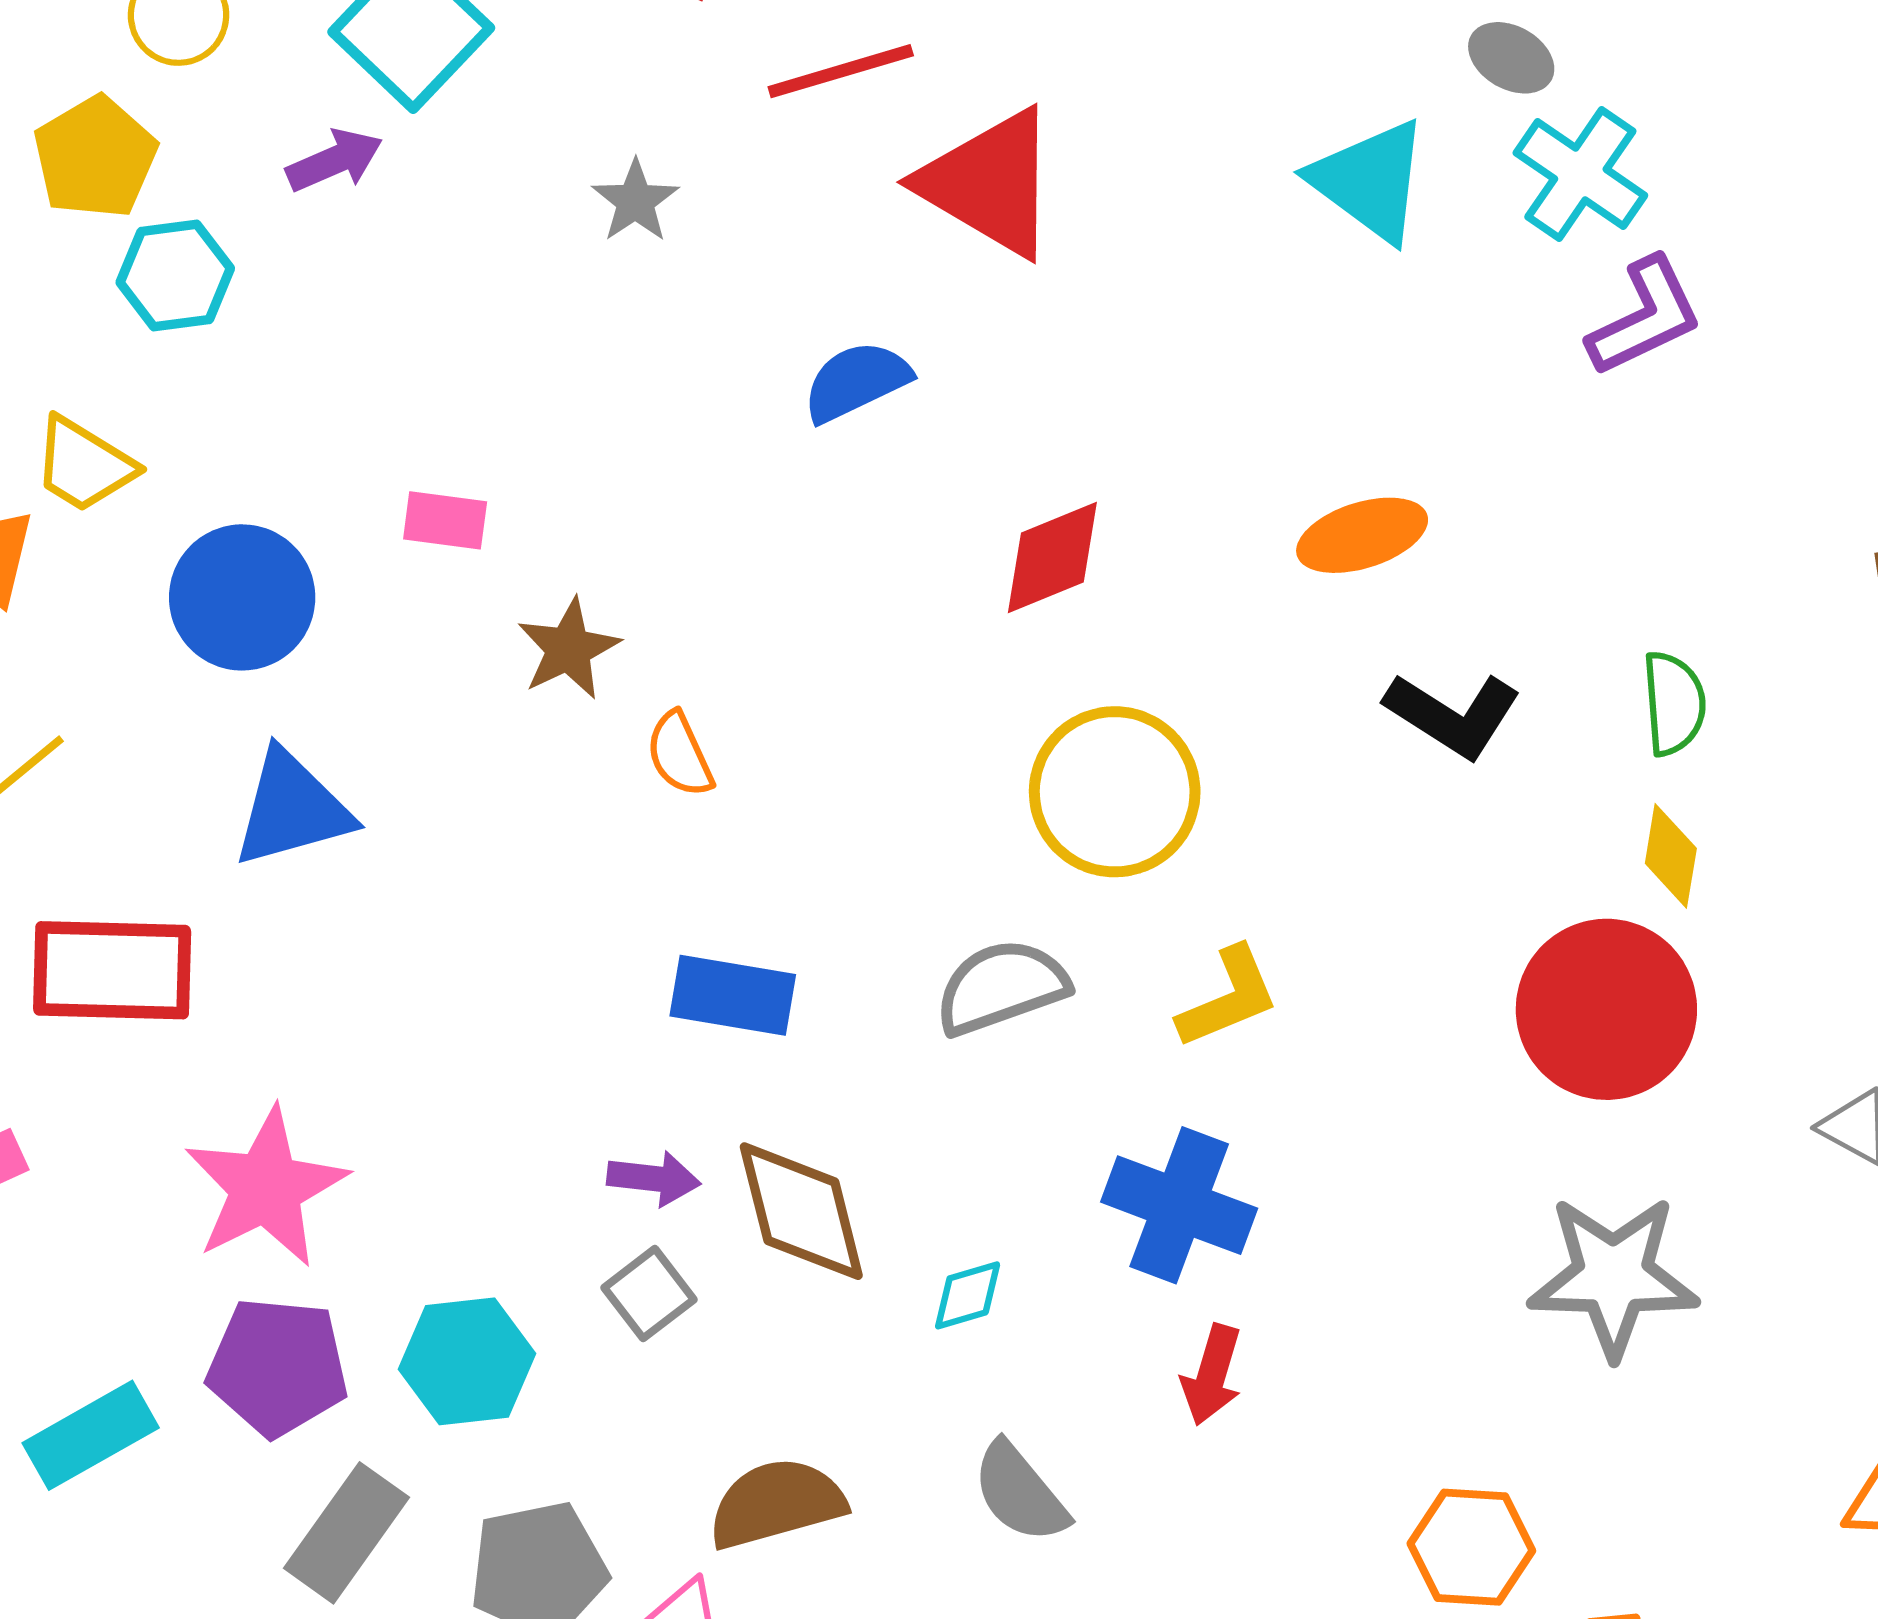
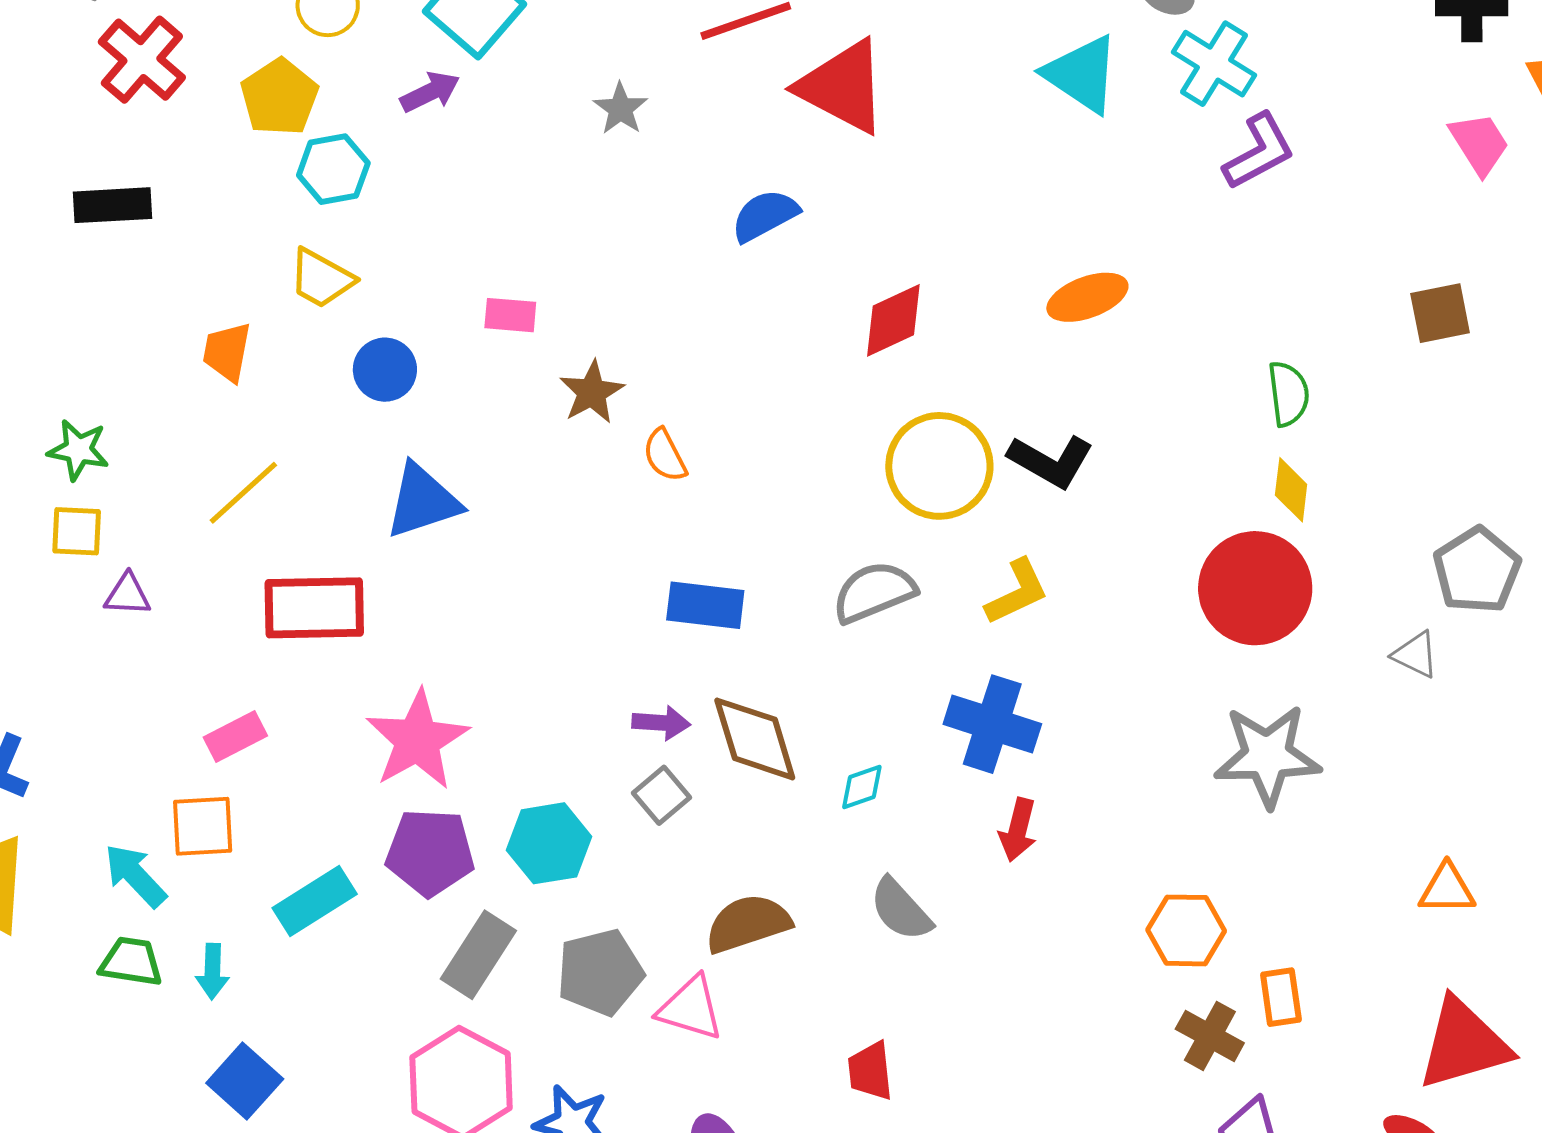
yellow trapezoid: (84, 465) -> (321, 278), moved
blue circle: (242, 597) -> (385, 370), size x0.7
black L-shape: (1453, 715) -> (1051, 461), moved

